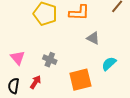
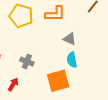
cyan semicircle: (109, 64) -> (72, 60), moved, turned -56

